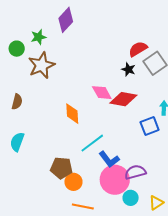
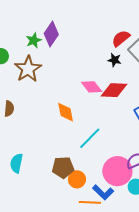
purple diamond: (66, 20) -> (51, 34), moved
green star: (39, 37) -> (34, 40), moved
cyan semicircle: (17, 142) -> (16, 163), moved
blue L-shape: (109, 159) -> (103, 192), moved

